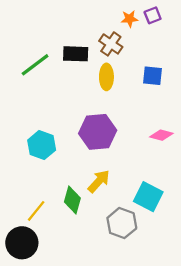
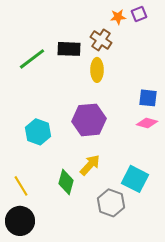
blue square: (153, 76) -> (148, 98), moved
yellow line: (36, 211) -> (21, 186), moved, turned -70

